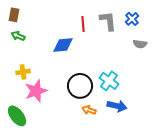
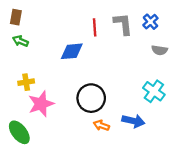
cyan cross: (109, 81) -> (154, 91), moved

